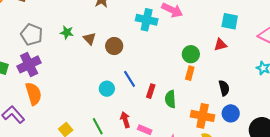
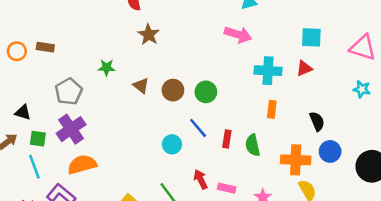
cyan cross: (147, 20) -> (268, 71), moved
green star: (67, 32) -> (107, 68), moved
gray pentagon: (32, 35) -> (69, 91), turned 30
green circle: (191, 54) -> (206, 92), moved
orange semicircle: (33, 94) -> (82, 164), turned -80

